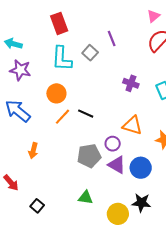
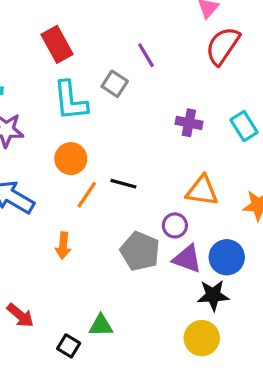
orange arrow: (33, 151) -> (63, 246), moved
gray pentagon: (89, 156) -> (140, 251), turned -30
green triangle: (85, 198) -> (101, 325), moved
black star: (141, 203) -> (213, 295), moved

